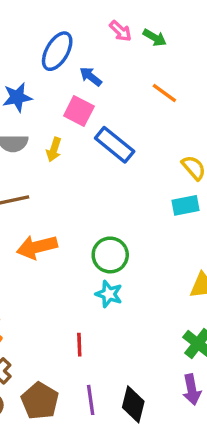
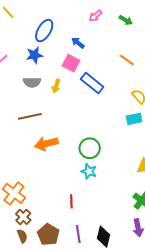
pink arrow: (120, 31) -> (95, 16), turned 96
green arrow: (155, 38) -> (126, 20), moved
blue ellipse: (57, 51) -> (44, 31), moved
orange line: (164, 93) -> (127, 60), moved

